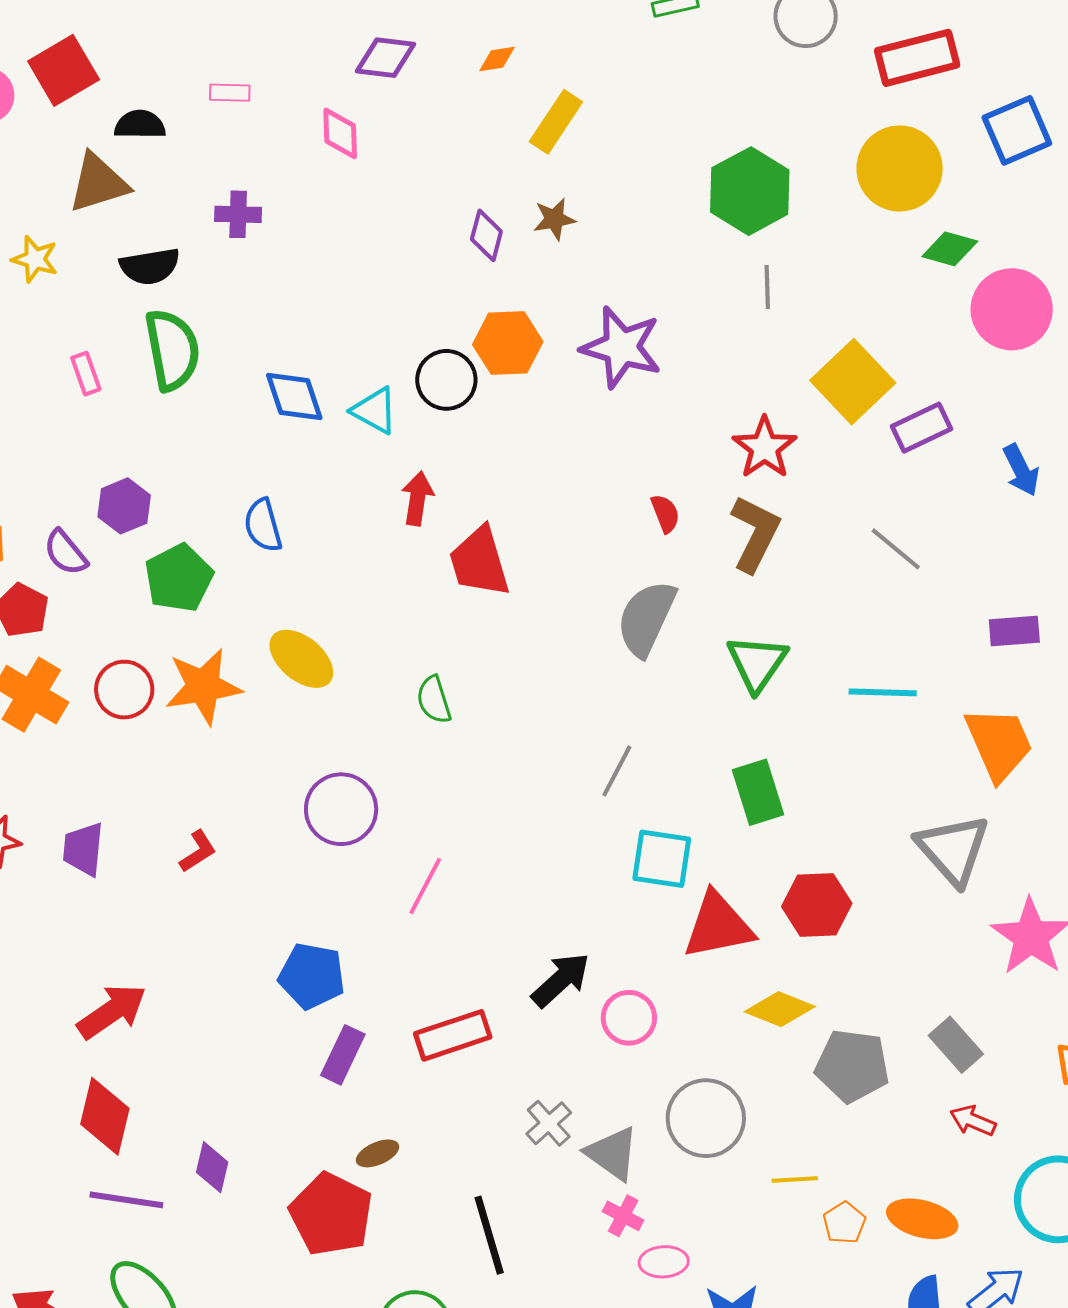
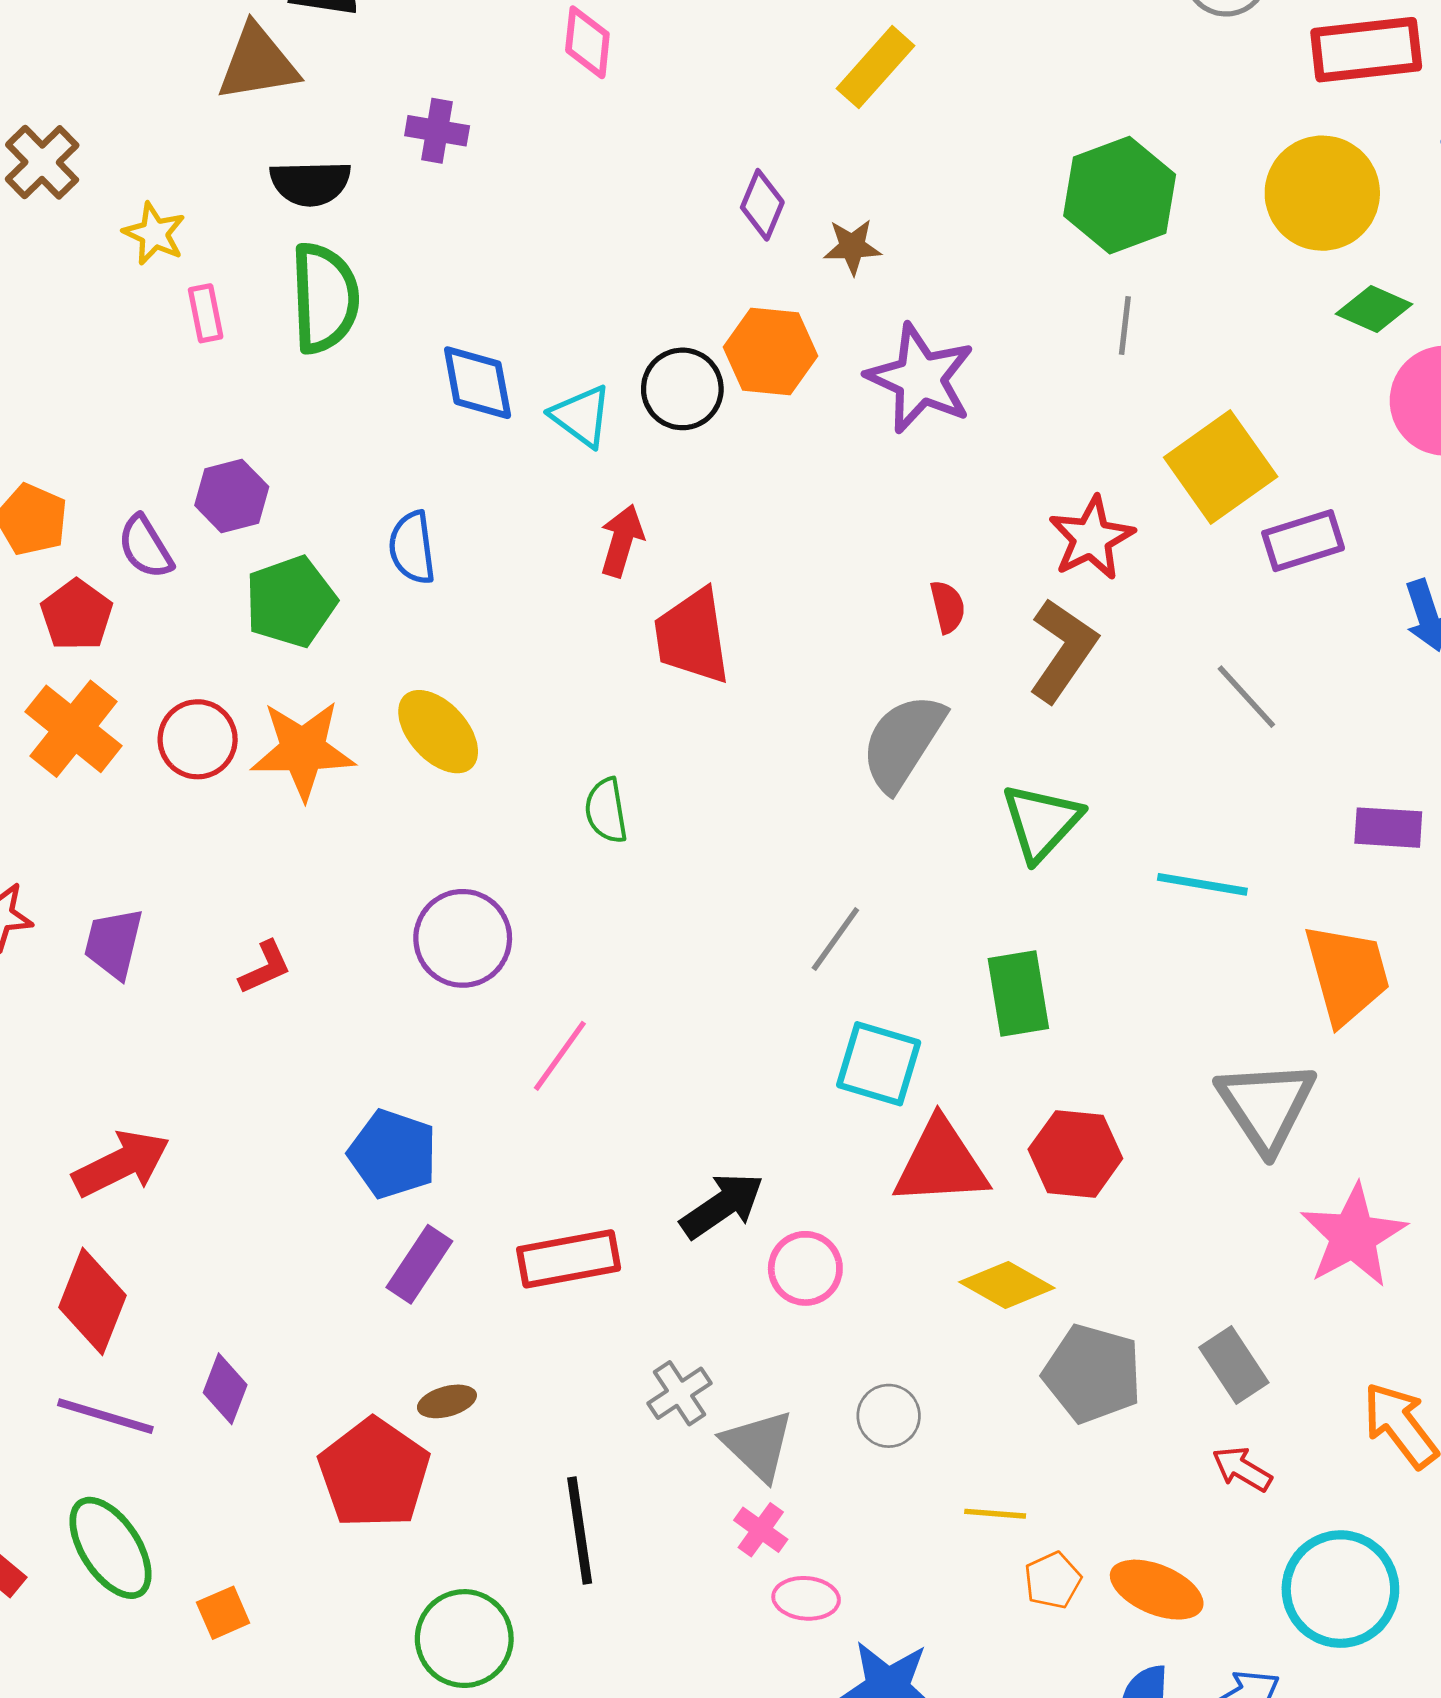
brown star: (554, 219) -> (852, 247), moved
yellow star: (35, 259) -> (154, 234), moved
gray circle: (706, 1118) -> (889, 1416), size x0.6

